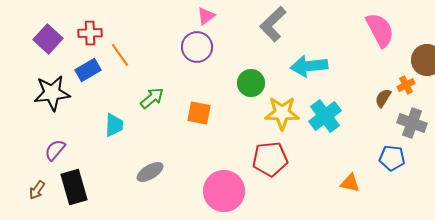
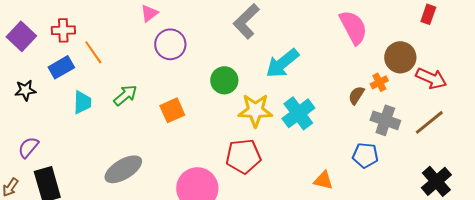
pink triangle: (206, 16) -> (149, 13), moved
cyan arrow: (309, 66) -> (282, 63), turned -33
black star: (52, 93) -> (25, 90), size x0.6
orange square: (199, 113) -> (172, 110), turned -35
cyan trapezoid: (114, 125) -> (82, 102), moved
gray ellipse: (150, 172) -> (123, 169), size x1.4

